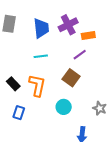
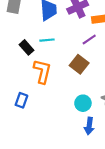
black rectangle: (13, 84) -> (26, 47), moved
cyan circle: (64, 107) -> (83, 103), moved

